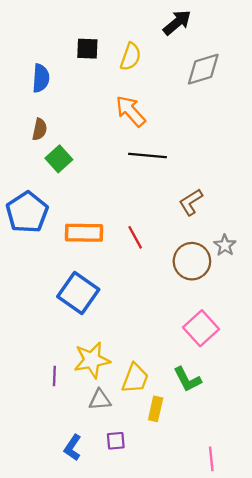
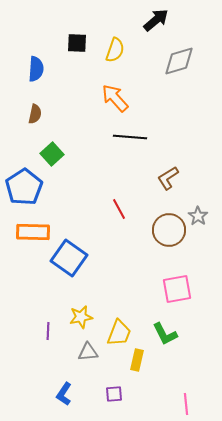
green square: (59, 159) -> (52, 154), moved
orange rectangle: (84, 233) -> (33, 232), moved
pink square: (201, 328) -> (177, 289), turned 32
yellow star: (92, 360) -> (81, 317), size x0.7
purple square: (116, 441) -> (114, 394), moved

